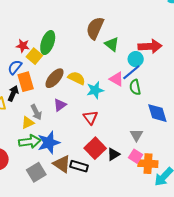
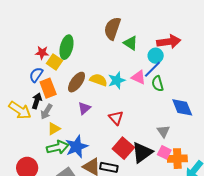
cyan star: (95, 90) -> (117, 80), moved
gray arrow: (36, 112) -> (46, 112), moved, turned 63
black triangle: (113, 154) -> (142, 153), size x1.6

